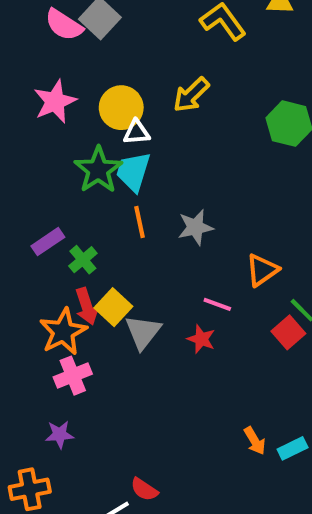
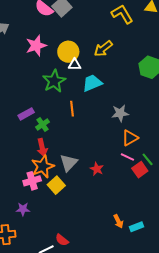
cyan trapezoid: (133, 172) -> (92, 83), moved, turned 45
gray star: (195, 227) -> (120, 113), moved
pink line: (217, 304) -> (127, 157), moved
yellow square: (113, 307) -> (56, 185), moved
orange star: (63, 332) -> (43, 166), moved

